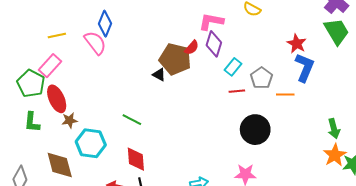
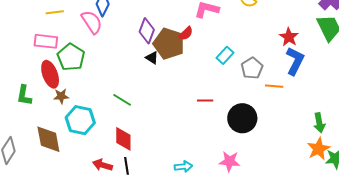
purple diamond: (214, 44) -> (147, 31), moved
pink rectangle: (50, 66) -> (46, 41), turned 50
green pentagon: (31, 83) -> (71, 57), moved
red line: (237, 91) -> (205, 100), moved

